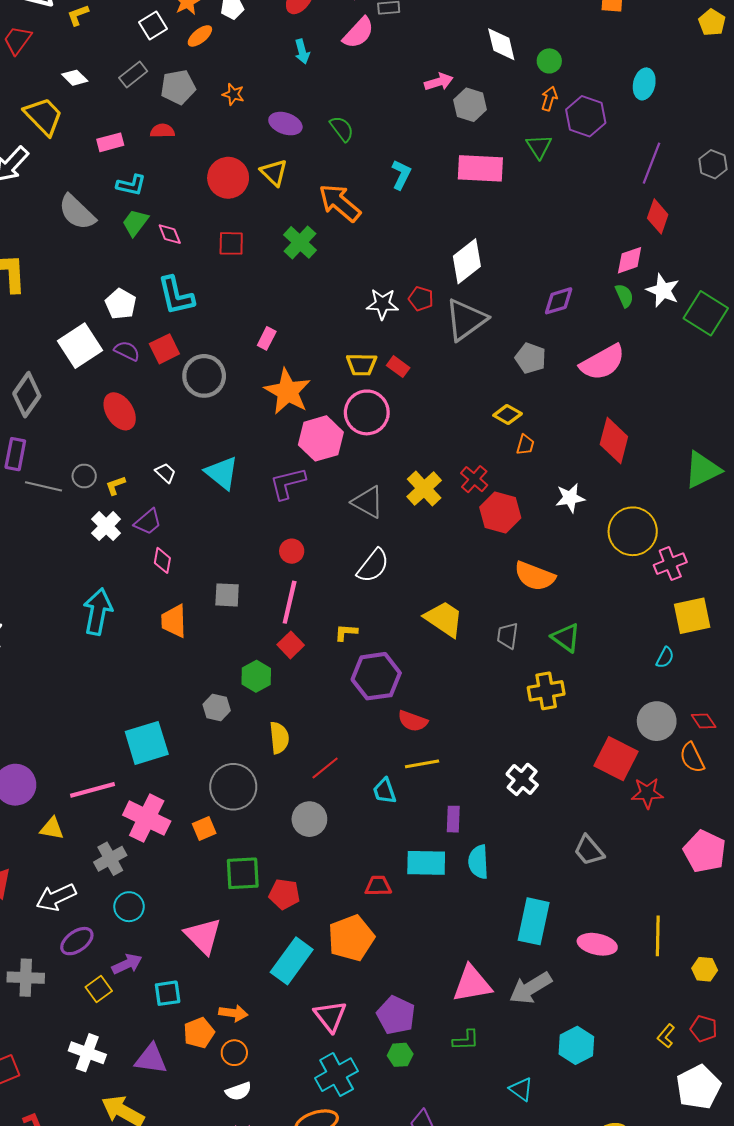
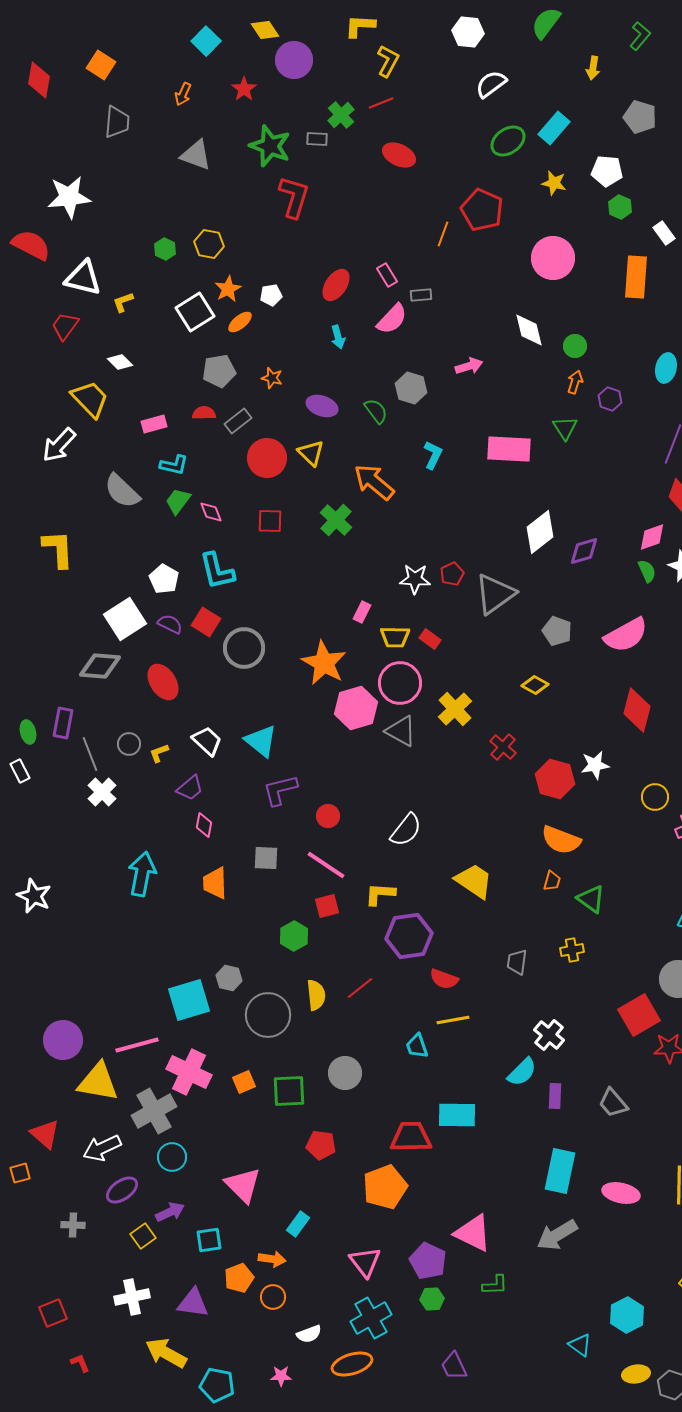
white square: (153, 26) -> (195, 312), size x1.4
gray rectangle: (133, 75) -> (238, 421), moved
gray hexagon: (470, 105) -> (411, 388), moved
purple hexagon: (586, 116) -> (610, 399), size x0.6
white diamond: (467, 261) -> (540, 532), moved
red pentagon: (421, 299) -> (452, 574), turned 30
purple diamond: (559, 301) -> (584, 551), moved
pink rectangle: (267, 338) -> (362, 612), moved
red square: (164, 349) -> (206, 622), turned -32
gray diamond: (27, 395) -> (100, 666), moved, turned 60
orange trapezoid: (525, 445) -> (552, 881), moved
white trapezoid: (166, 473) -> (207, 741), size x1.5
purple L-shape: (288, 483) -> (280, 790), moved
gray line: (44, 486) -> (90, 754), turned 56
yellow cross: (424, 489) -> (455, 709), moved
gray triangle: (368, 502) -> (401, 731), moved
red hexagon: (500, 513) -> (555, 779), moved
white cross: (106, 526) -> (102, 792), moved
yellow circle: (633, 531) -> (655, 797), size x0.6
pink line: (290, 602) -> (326, 865), turned -69
yellow L-shape: (346, 632) -> (380, 894), size x1.4
gray trapezoid: (508, 636) -> (517, 962), moved
red square: (291, 645) -> (327, 906), turned 30
yellow cross: (546, 691) -> (572, 950), size x0.7
gray hexagon: (217, 708) -> (229, 978), moved
red square: (616, 759) -> (639, 1015), turned 33
red line: (325, 768) -> (360, 988), moved
gray circle: (233, 787) -> (268, 1015), moved
purple rectangle: (453, 819) -> (555, 1096), moved
yellow triangle: (52, 828) -> (98, 1082), size x1.8
gray cross: (110, 859) -> (154, 1111), size x1.4
cyan semicircle: (478, 862) -> (522, 1072), moved, turned -132
green square: (243, 873) -> (289, 1091), moved
red trapezoid: (378, 886) -> (411, 1137), size x1.6
cyan rectangle: (292, 961) -> (298, 1224), moved, size x0.6
gray cross: (26, 978) -> (73, 1225), size x0.7
pink triangle: (472, 984) -> (473, 1233), moved, turned 36
cyan hexagon: (576, 1045) -> (627, 1315), moved
white cross: (87, 1053) -> (132, 1297), turned -32
cyan triangle: (521, 1089) -> (580, 1345), moved
white semicircle: (239, 1091) -> (309, 1334), moved

